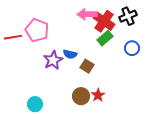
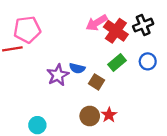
pink arrow: (87, 14) -> (97, 23), turned -30
pink pentagon: (37, 30) -> (27, 30), moved, turned -30
green rectangle: (105, 38) -> (117, 63), moved

